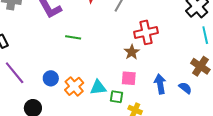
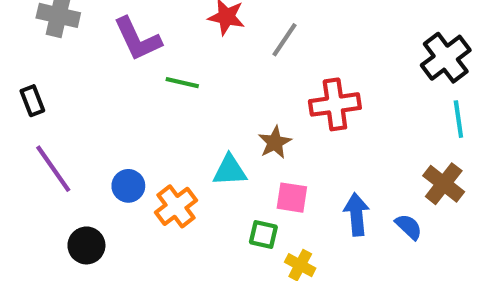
green line: (73, 37) -> (182, 83), moved
brown star: (132, 52) -> (275, 142), moved
cyan triangle: (98, 87) -> (230, 170), moved

